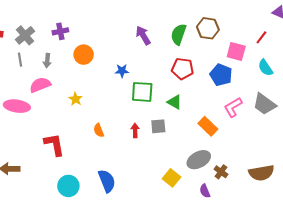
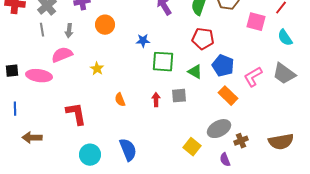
blue pentagon: (221, 75) -> (223, 66), moved
brown cross: (221, 172) -> (241, 141), turned 32

